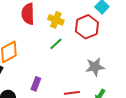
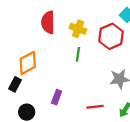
green line: (56, 44) -> (78, 54), turned -40

